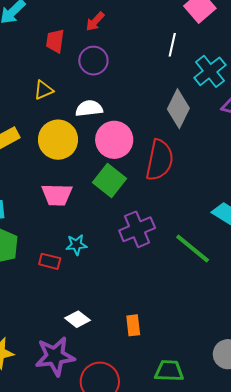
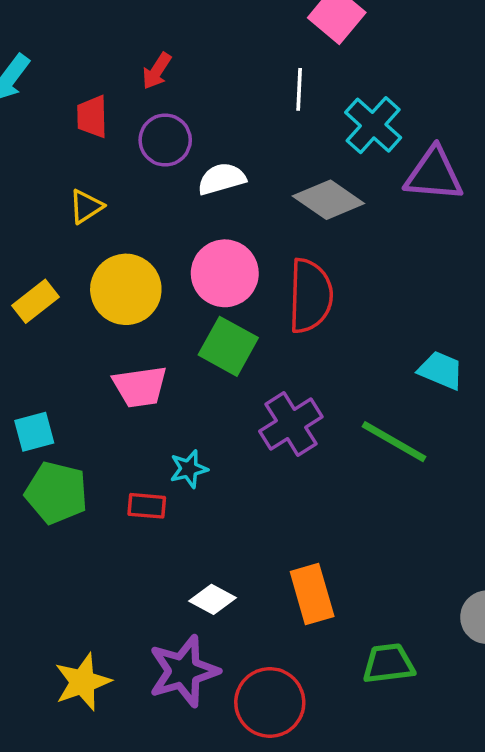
white semicircle: (89, 108) -> (222, 179), moved
gray diamond: (178, 109) -> (328, 200), turned -72
orange rectangle: (133, 325) -> (312, 594), size x1.5

